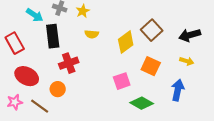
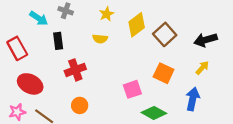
yellow star: (83, 11) -> (107, 14), moved
black rectangle: (53, 36) -> (58, 41), size x0.7
yellow diamond: (126, 42) -> (137, 25), moved
yellow arrow: (187, 61) -> (202, 68), turned -64
orange circle: (58, 89) -> (80, 105), moved

